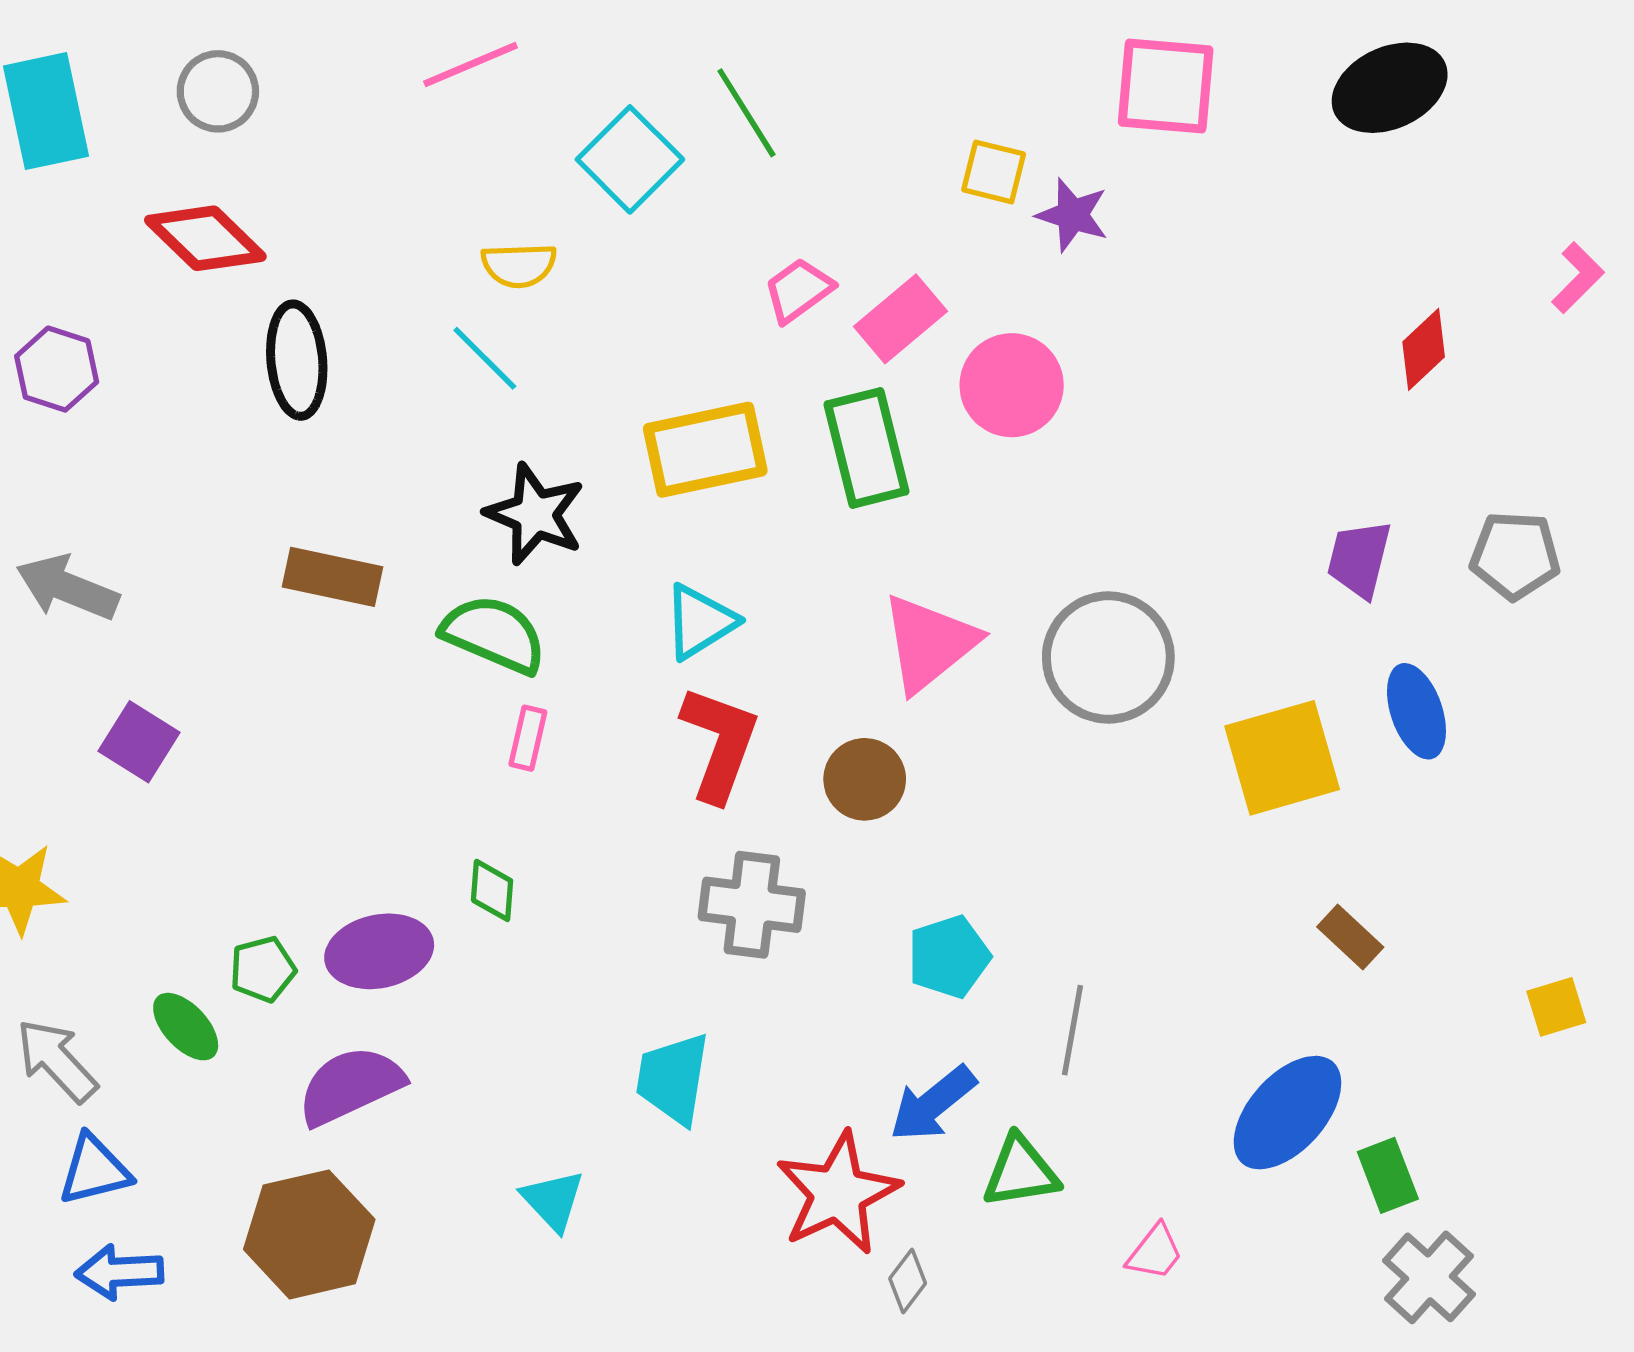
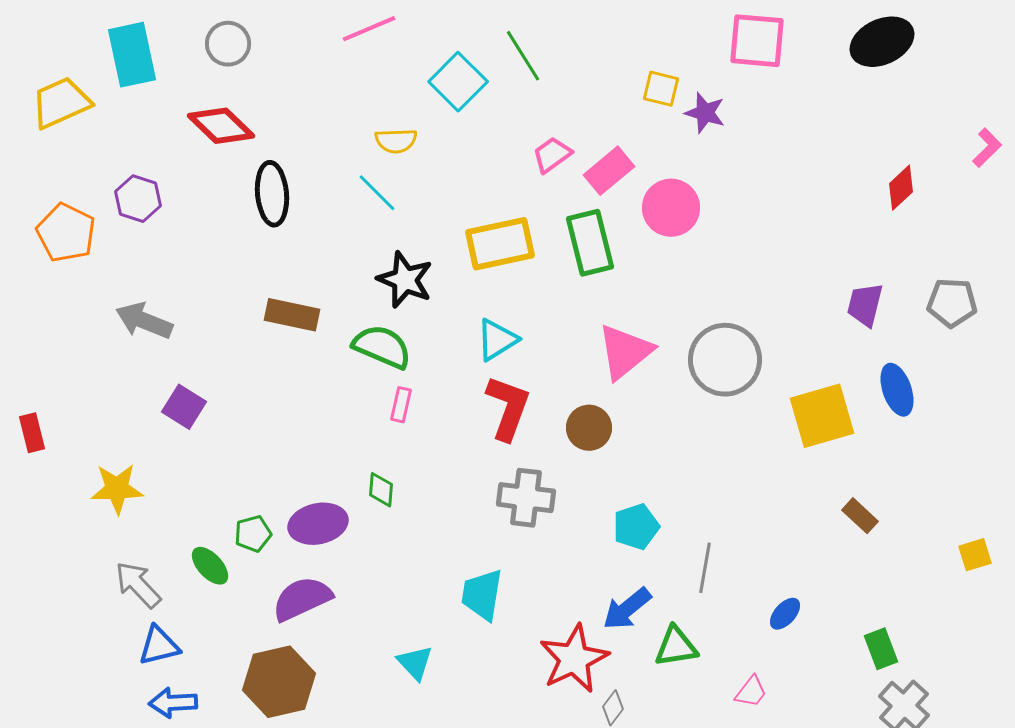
blue ellipse: (1287, 1113) -> (785, 614), moved, size x0.5

